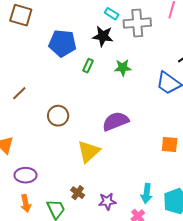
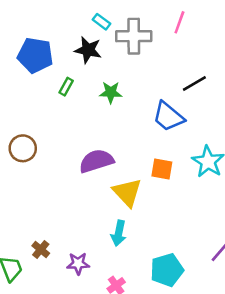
orange square: (170, 145) -> (162, 169), moved
yellow triangle: (89, 152) -> (127, 192), moved, turned -35
cyan arrow: (147, 193) -> (119, 233), moved

